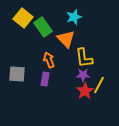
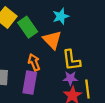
purple rectangle: (45, 79) -> (30, 83), size x1.5
yellow line: (99, 85) -> (87, 89), turned -36

